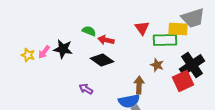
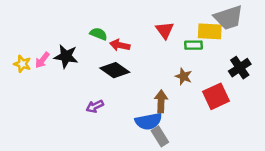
green rectangle: (165, 40) -> (194, 45), size x0.6
black cross: (192, 65) -> (240, 68), moved, size x0.7
purple arrow: (86, 89) -> (95, 106), turned -56

